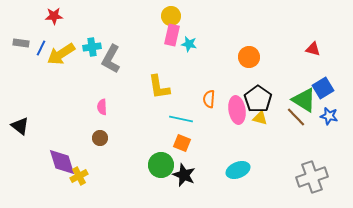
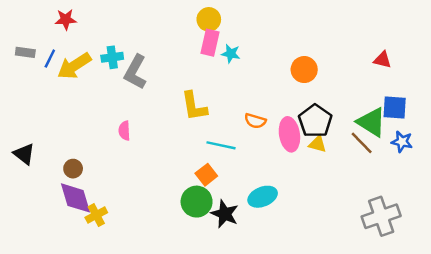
blue square: (323, 88) -> (395, 107), turned 35
orange semicircle: (209, 99) -> (255, 121), turned -78
brown circle: (100, 138) -> (73, 169), moved
orange square: (182, 143) -> (206, 175), moved, turned 30
cyan ellipse: (238, 170) -> (263, 197), moved

